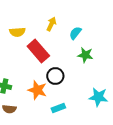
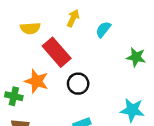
green star: (85, 55) -> (136, 57), moved
orange star: (37, 90) -> (37, 81), moved

